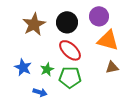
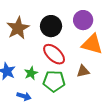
brown triangle: (112, 67) -> (83, 71), moved

